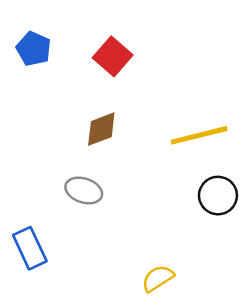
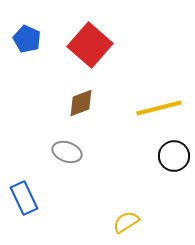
red square: (113, 56) -> (90, 45), size x1.4

